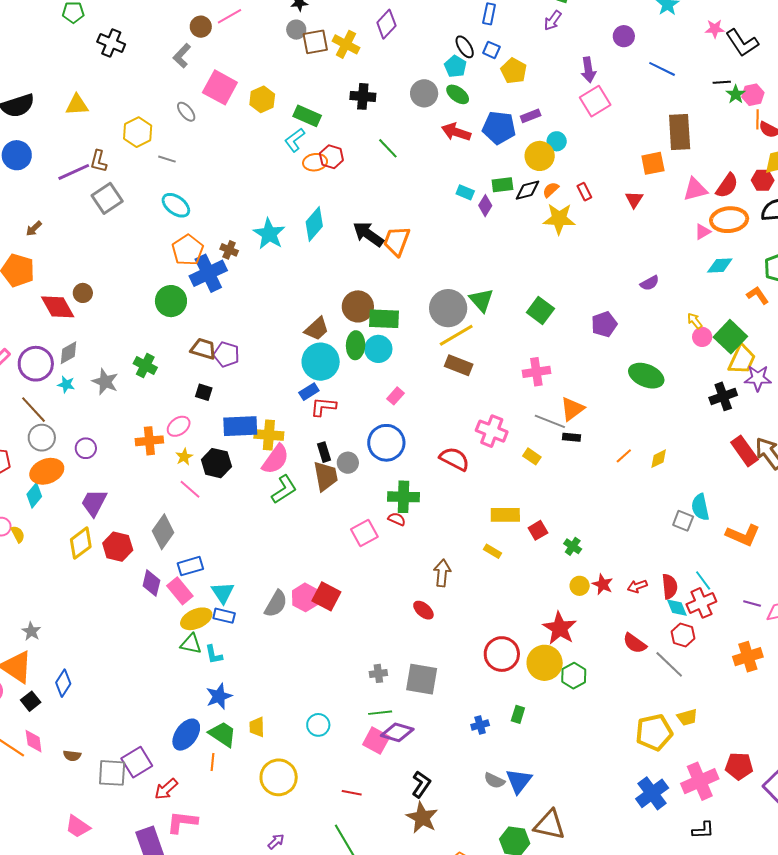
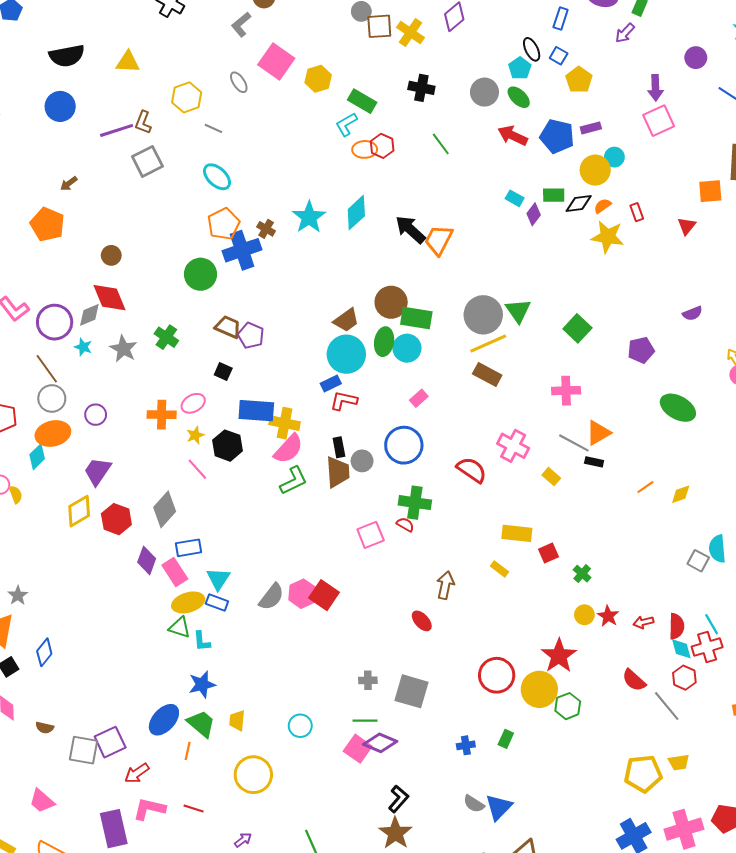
red diamond: (58, 307) -> (109, 298), moved
red line: (352, 793) -> (194, 808), moved

